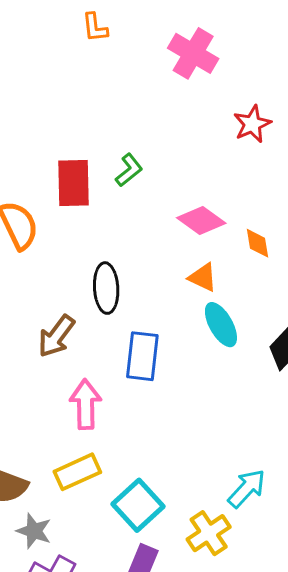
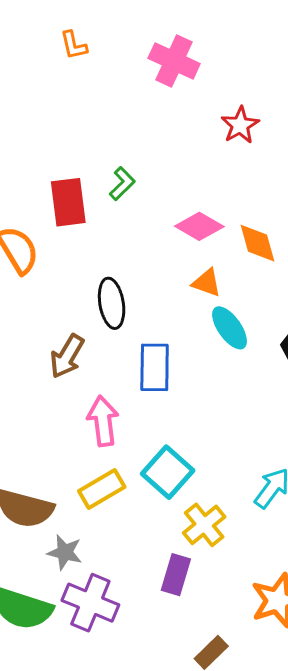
orange diamond: (258, 243) -> (258, 243), size x1.4
cyan square: (138, 505) -> (168, 472), moved
yellow cross: (209, 533) -> (204, 525), moved

